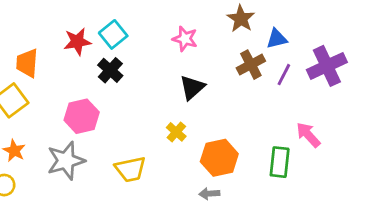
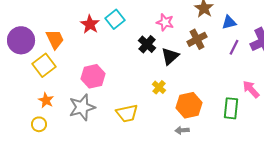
red star: (77, 42) -> (90, 24), turned -30
orange trapezoid: (27, 63) -> (55, 39), turned 150
brown cross: (251, 65) -> (197, 39), moved
black cross: (110, 70) -> (147, 44), moved

